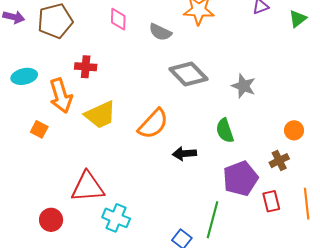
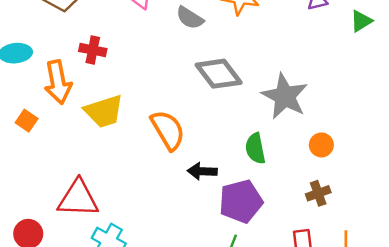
gray star: (244, 86) -> (285, 96), size x1.5
orange semicircle: (153, 124) -> (168, 130), turned -80
orange circle: (294, 130) -> (321, 145), moved
purple pentagon: (240, 178) -> (241, 201), moved

